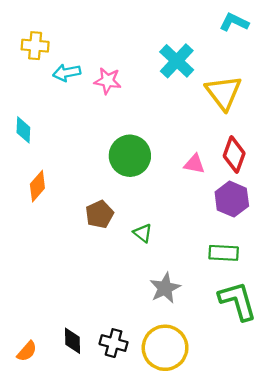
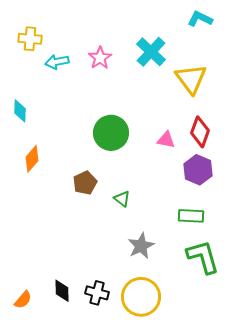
pink star: (108, 81) -> (100, 58), moved, turned 30

